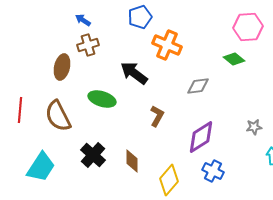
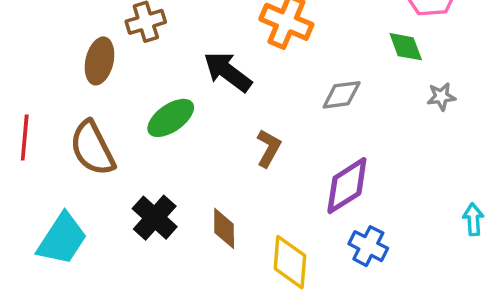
green diamond: (234, 59) -> (406, 47), turned 30
green ellipse: (102, 99) -> (171, 118), turned -52
gray star: (254, 127) -> (441, 97), moved
yellow diamond: (169, 180) -> (290, 262), turned -36

